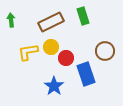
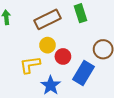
yellow L-shape: (28, 52) -> (30, 65), moved
blue rectangle: (86, 74) -> (84, 73), turned 50

